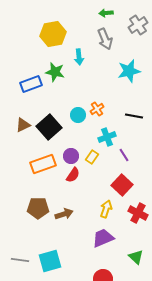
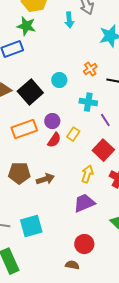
cyan arrow: (79, 57) -> (69, 20), moved
green star: (55, 72) -> (26, 26), moved
orange cross: (97, 109) -> (90, 69), moved
cyan cross: (107, 137) -> (88, 102), turned 30
yellow rectangle: (92, 157) -> (73, 134), moved

